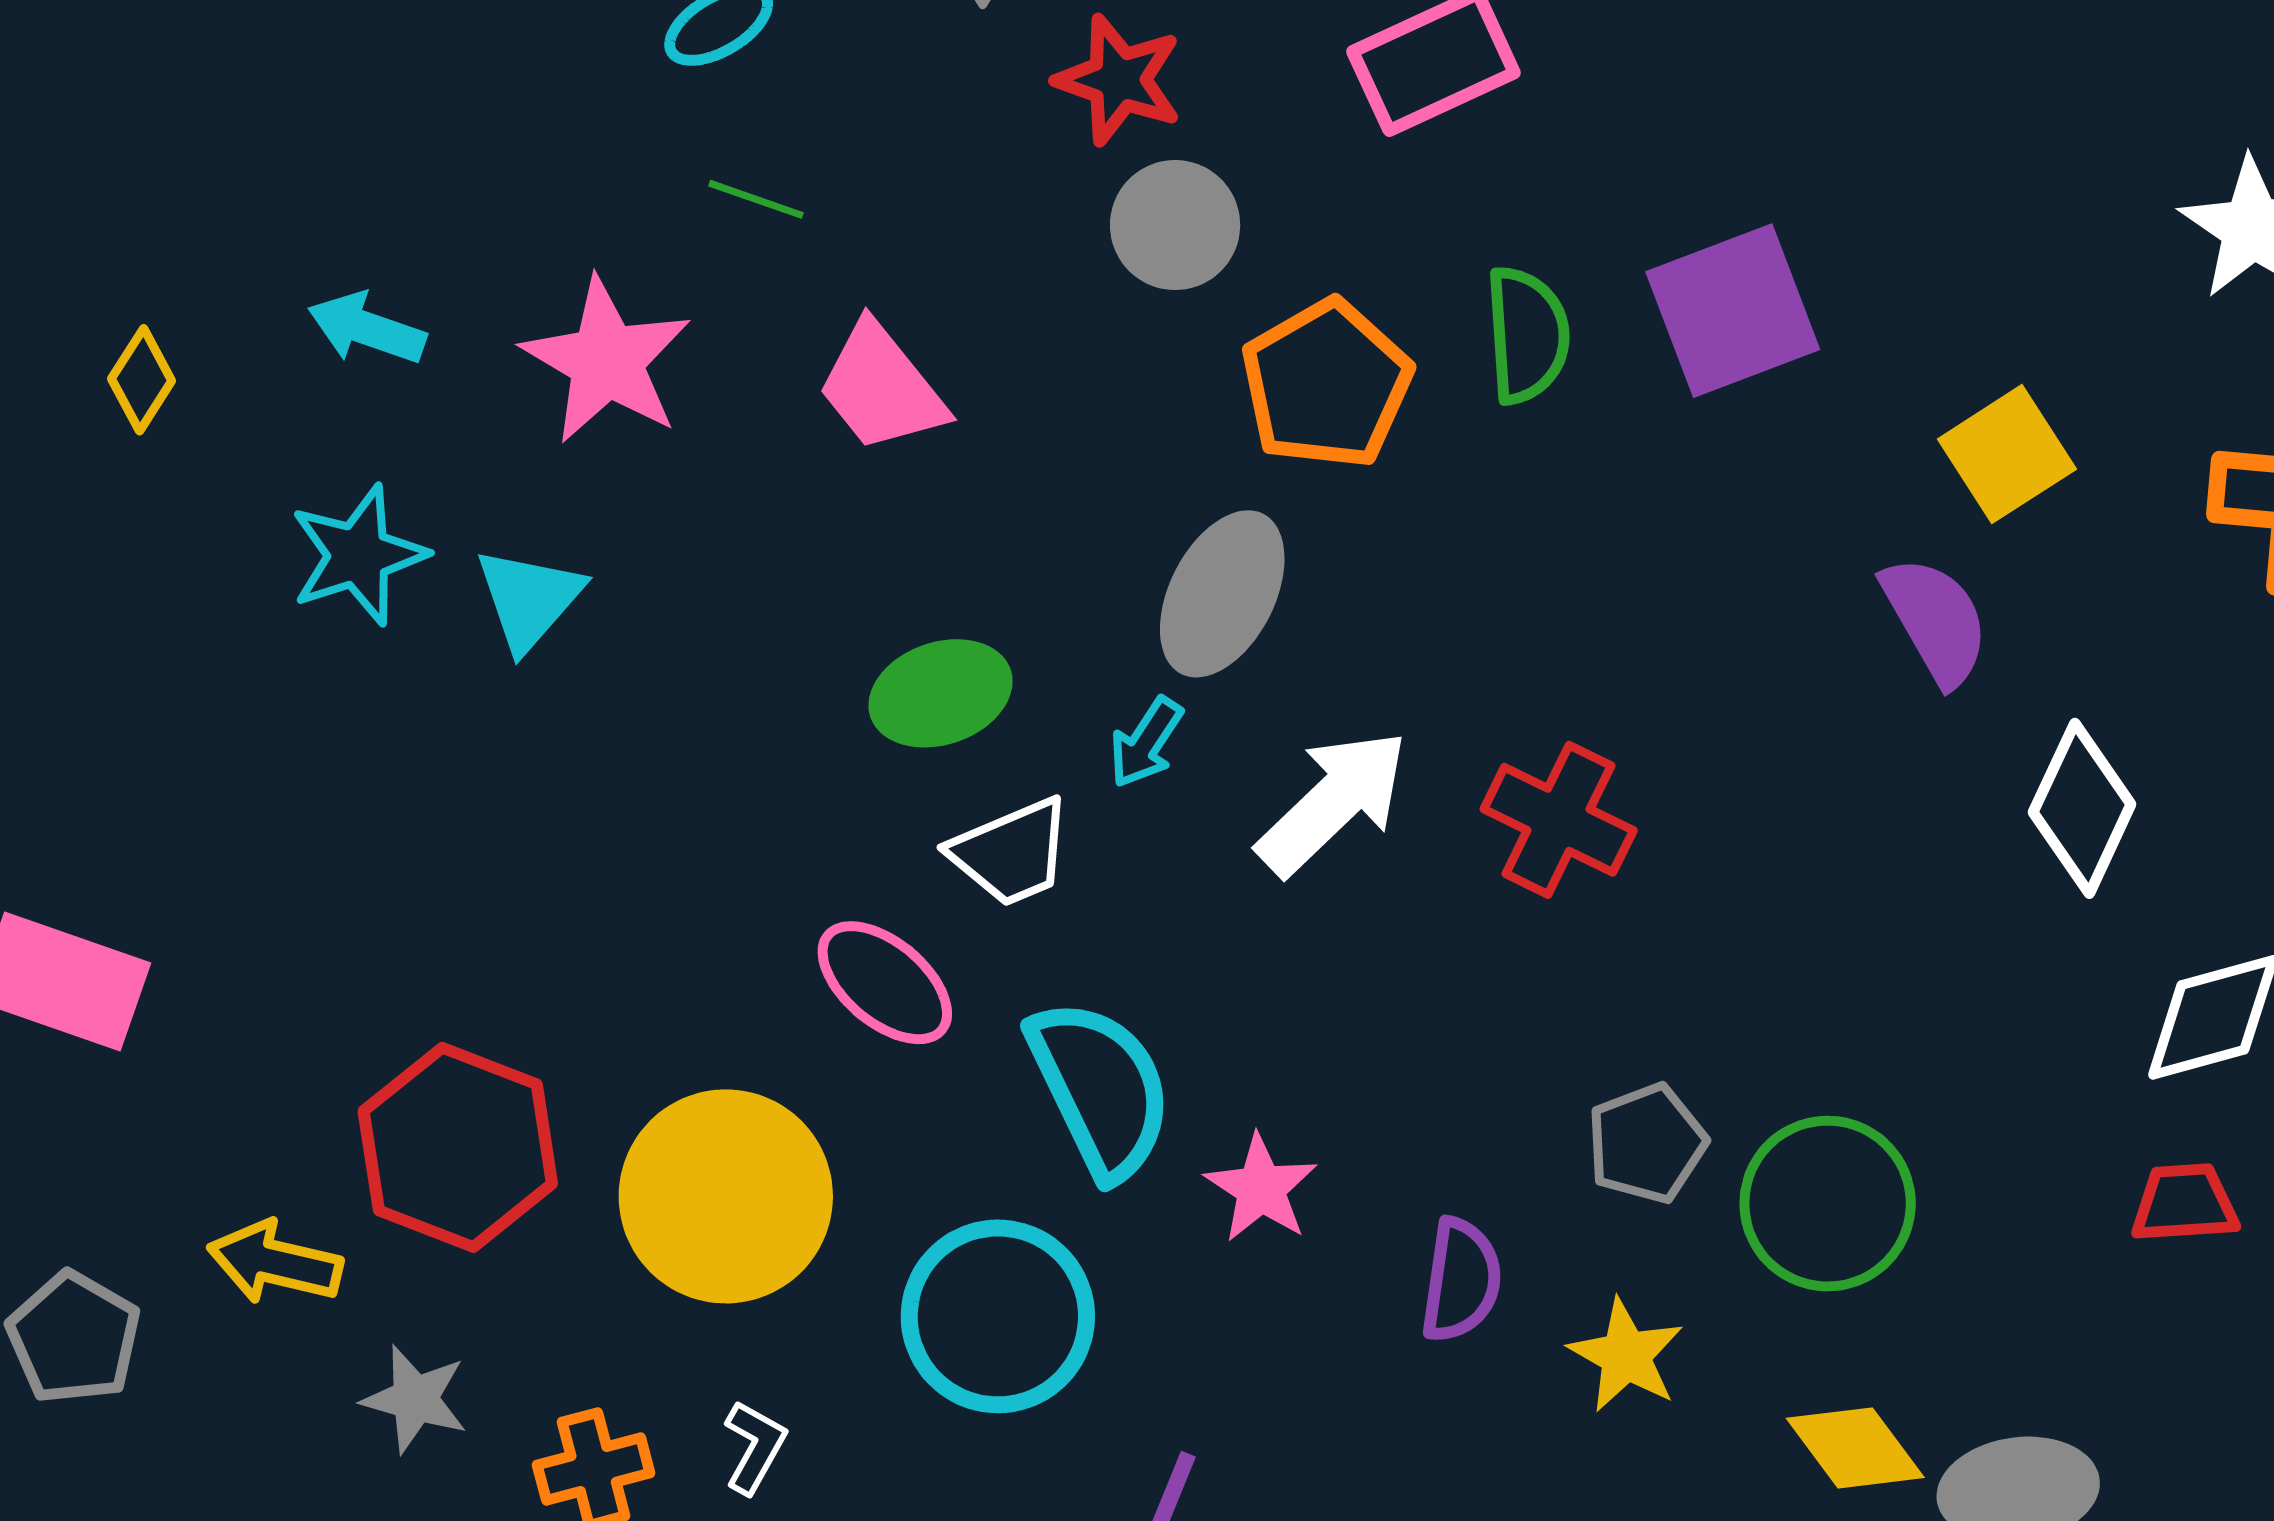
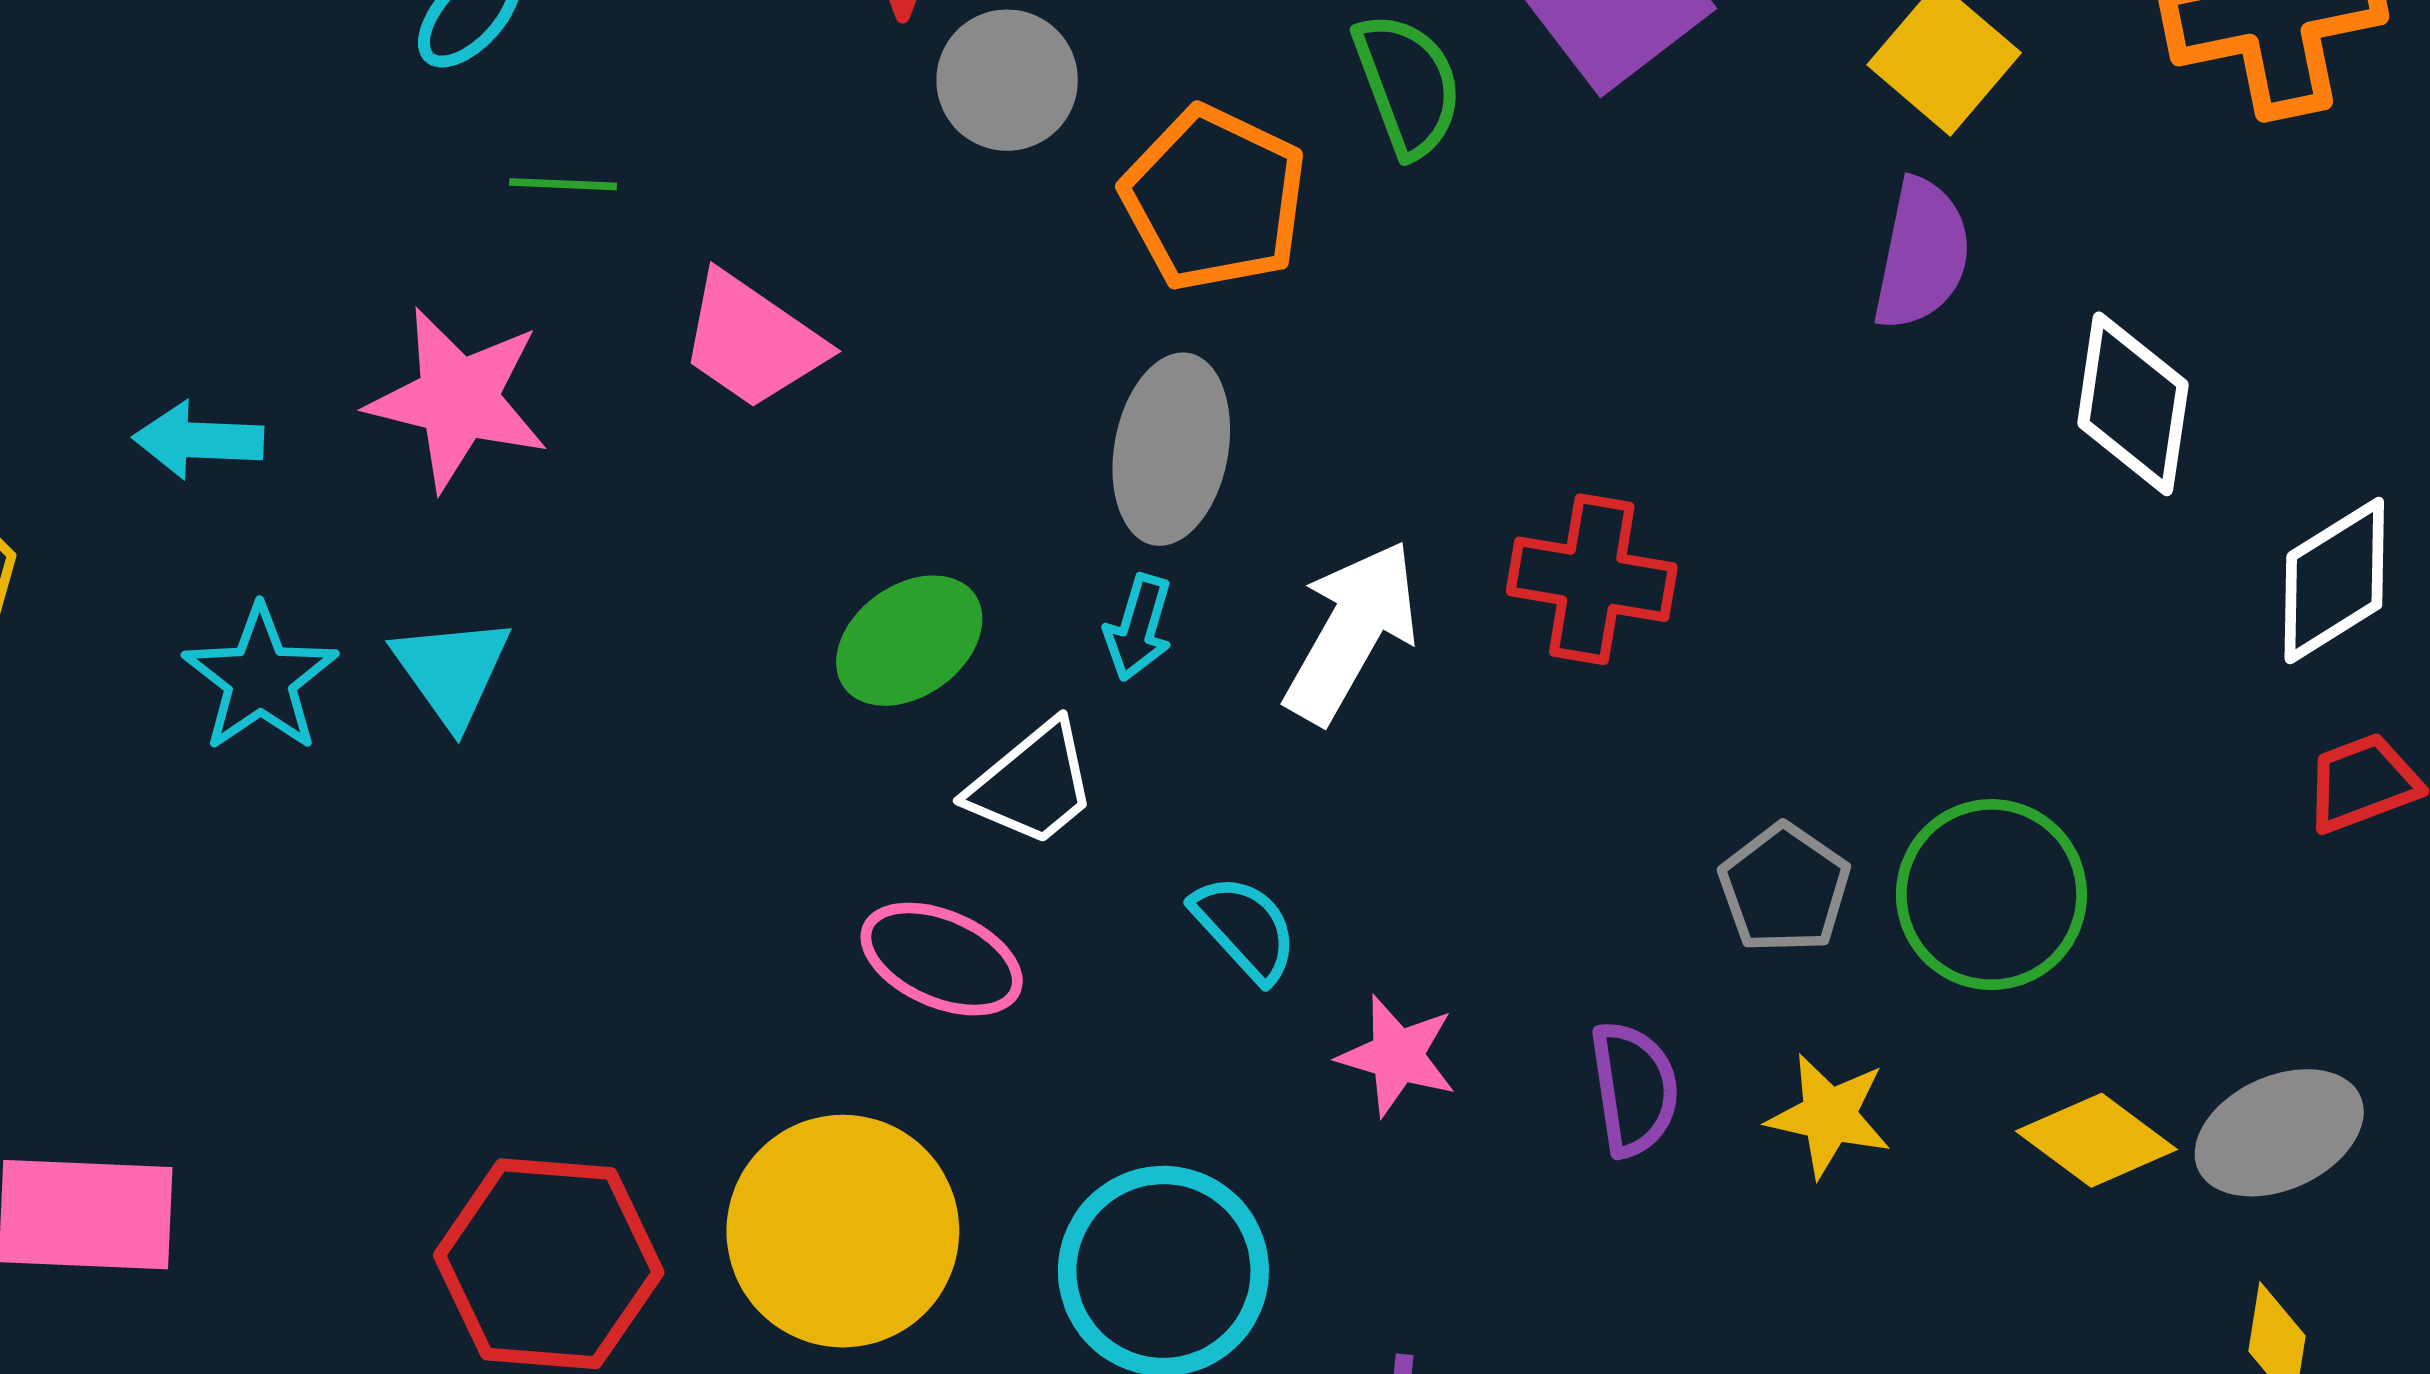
purple semicircle: (1935, 620) -> (1922, 254), turned 58
cyan semicircle: (1100, 1088) -> (1245, 928), moved, size x0.6

